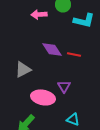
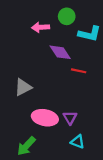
purple diamond: (52, 49) -> (60, 52), moved
purple triangle: (64, 86) -> (70, 118), moved

